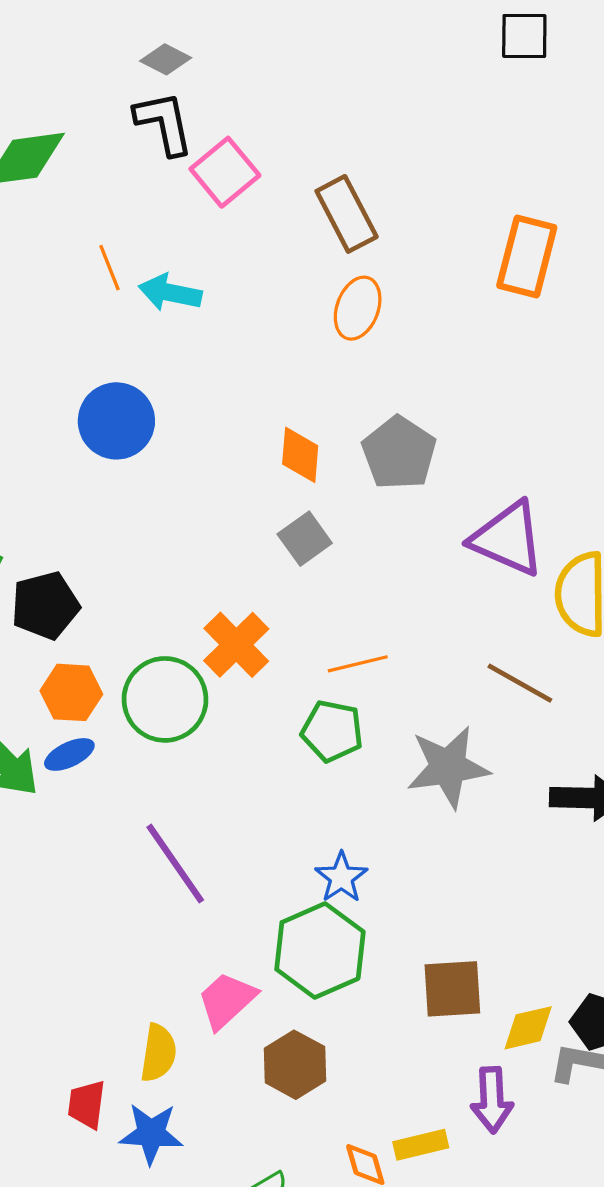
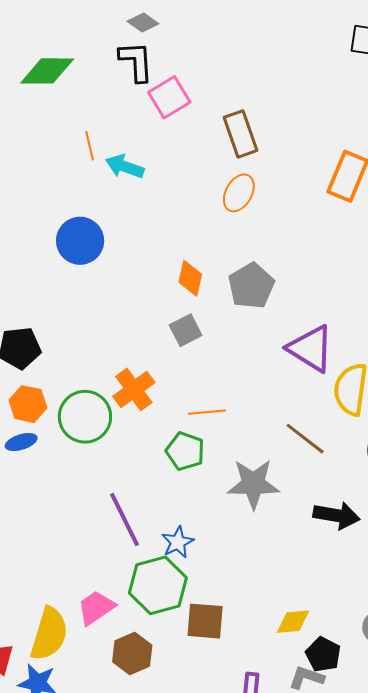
purple line: (175, 864) -> (125, 520), moved
brown square: (452, 989) -> (205, 621), moved
yellow diamond: (528, 1028) -> (293, 622), moved
yellow semicircle: (158, 1053) -> (49, 634), size x1.5

